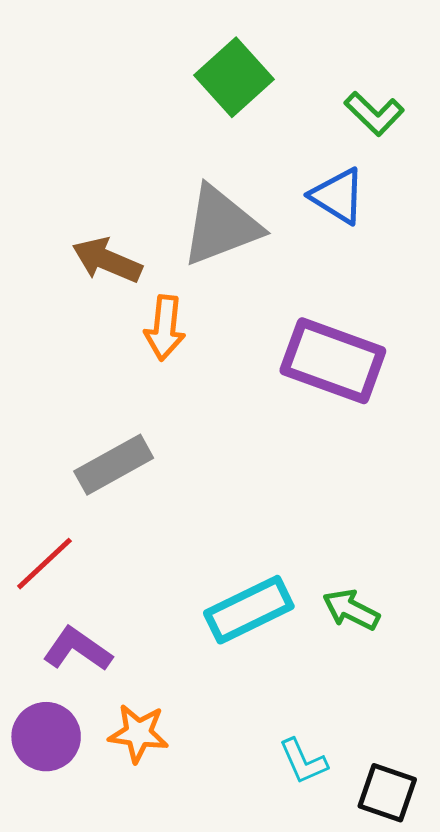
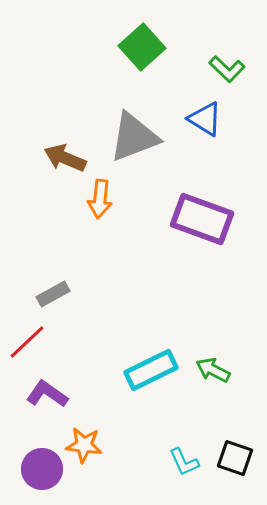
gray rectangle: (114, 465) -> (53, 294), moved, size x0.7
purple circle: (46, 737) -> (42, 469), moved
black square: (387, 793) -> (235, 458), moved

